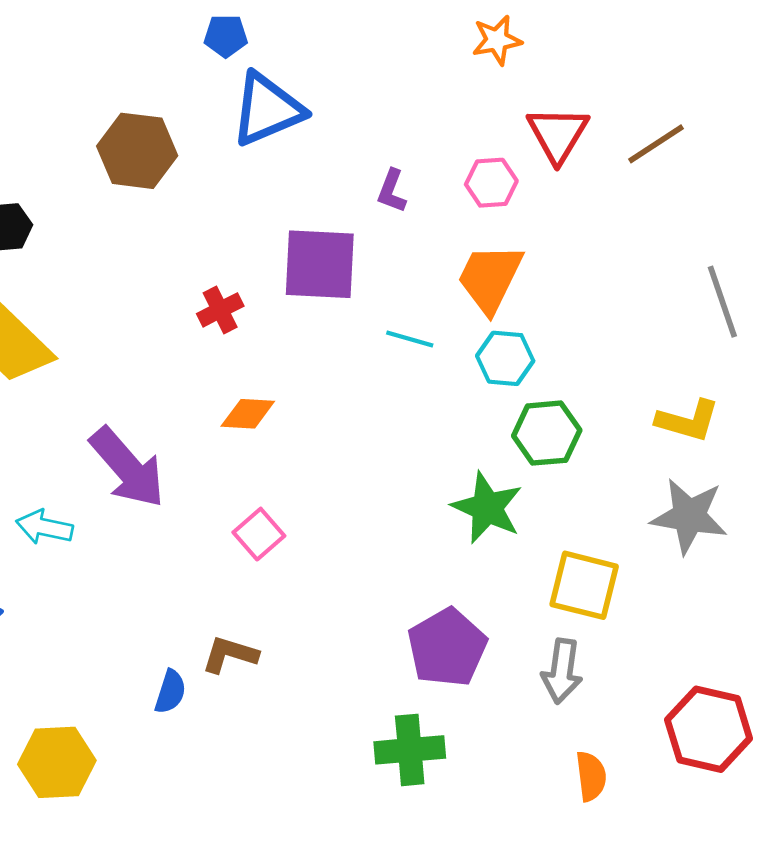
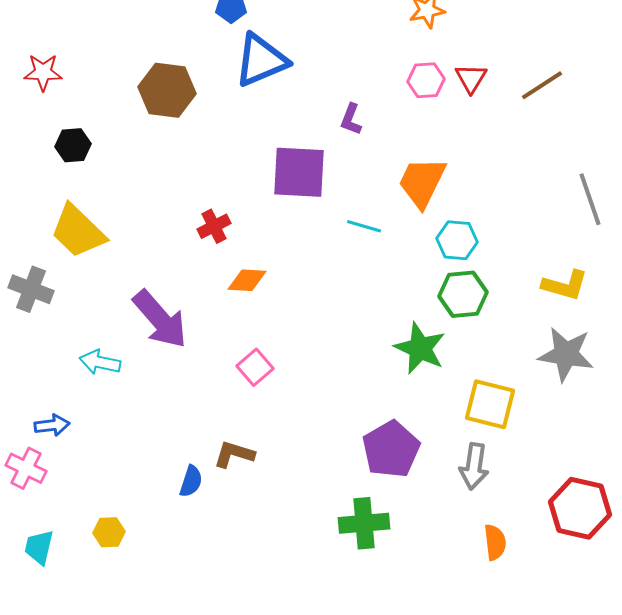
red triangle: (558, 134) -> (471, 78), size x0.7
pink hexagon: (491, 183) -> (426, 80), moved
red cross: (220, 310) -> (214, 226), moved
cyan hexagon: (505, 358) -> (457, 240), moved
yellow hexagon: (57, 762) -> (109, 532), size x0.6

